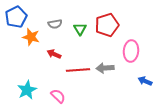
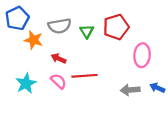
gray semicircle: (55, 24) -> (60, 26), size x1.5
gray arrow: (105, 68) -> (130, 90), moved
cyan star: (27, 90) -> (26, 83), moved
pink semicircle: (58, 96) -> (58, 81), moved

